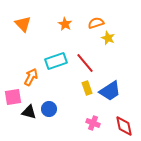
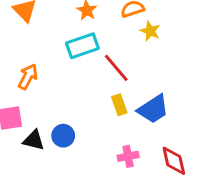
cyan rectangle: (56, 61) -> (82, 46), moved
orange arrow: (31, 77) -> (28, 77), moved
pink cross: (93, 123) -> (128, 156), turned -32

